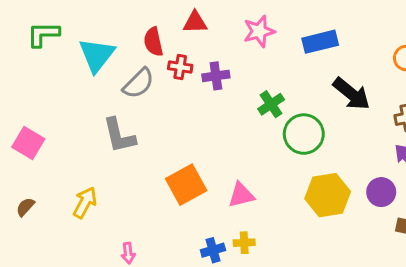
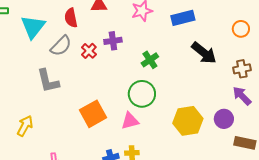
red cross: (180, 67) -> (89, 51), moved, turned 35
green circle: (304, 134) -> (142, 94), moved

